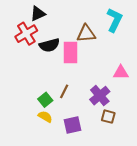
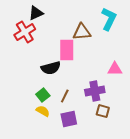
black semicircle: (49, 45) -> (51, 68), moved
brown line: (64, 91) -> (65, 96), moved
purple cross: (100, 96) -> (95, 91), turned 30

